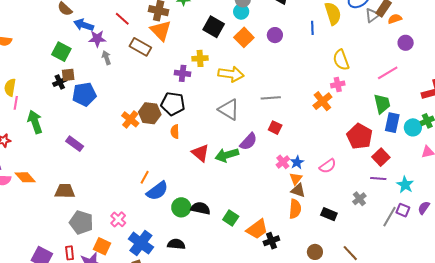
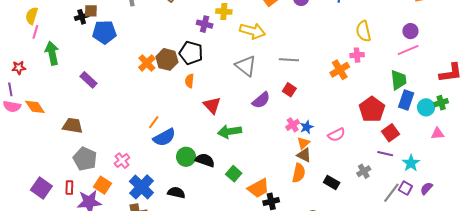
purple circle: (406, 43) -> (410, 31), moved
green arrow: (227, 155) -> (230, 132), moved

